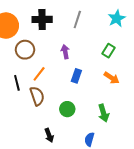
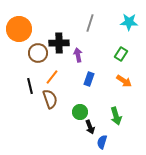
cyan star: (117, 18) -> (129, 22), turned 30
black cross: (42, 19) -> (59, 43), moved
black arrow: (49, 135) -> (90, 127), moved

